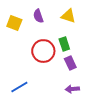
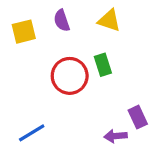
yellow square: (14, 23) -> (24, 32), turned -35
purple rectangle: (70, 63) -> (138, 117), moved

